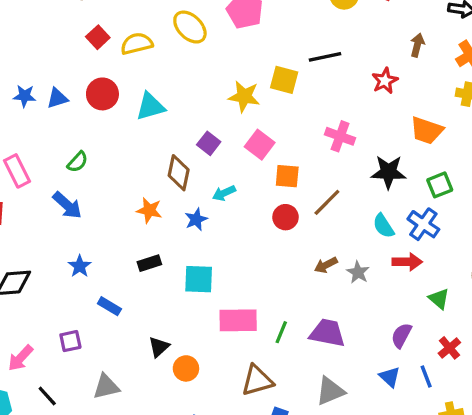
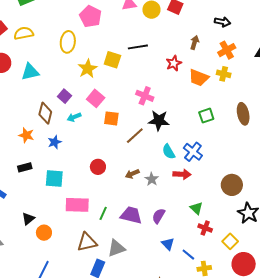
yellow ellipse: (190, 27) -> (68, 42), moved, turned 50
yellow star: (244, 96) -> (88, 69), turned 30
orange trapezoid: (427, 130) -> (199, 78), moved
black star: (388, 172) -> (159, 121), moved
green square: (440, 185) -> (206, 116), moved
cyan arrow: (224, 193) -> (74, 117), moved
red circle: (285, 217) -> (98, 167), moved
green triangle: (439, 299) -> (196, 208), moved
purple semicircle: (401, 335) -> (159, 216), moved
red cross: (449, 348) -> (205, 228), turned -32
blue line: (426, 376) -> (188, 255), moved, turned -32
gray triangle: (330, 391) -> (116, 248), moved

